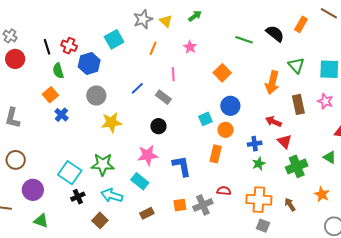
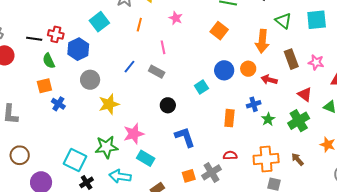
black line: (47, 47) -> (34, 39), turned -56
orange square: (222, 73) -> (219, 31), moved
orange square: (50, 95) -> (44, 86), turned 35
pink star: (325, 101) -> (316, 62), moved
black circle: (158, 126) -> (168, 105), moved
orange circle: (226, 130) -> (248, 69), moved
red triangle: (285, 142) -> (305, 94), moved
orange rectangle: (216, 154) -> (229, 118), moved
pink star: (148, 155) -> (134, 134), moved
green star: (259, 164) -> (268, 119), moved

